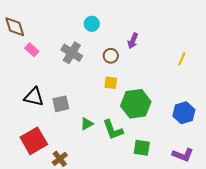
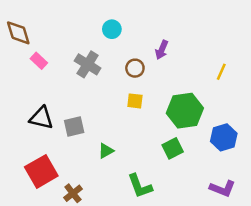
green hexagon: (136, 104) -> (185, 111), moved
green L-shape: (113, 130) -> (140, 186), moved
green square: (142, 148) -> (173, 148), moved, turned -36

